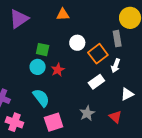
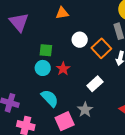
purple triangle: (19, 19) -> (19, 22), turned -30
white rectangle: (96, 82) -> (95, 84), moved
gray star: (87, 113) -> (85, 110), moved

